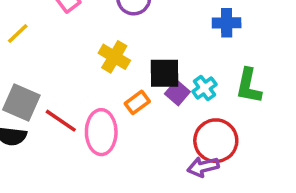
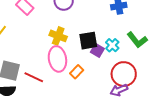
green L-shape: (249, 86) -> (137, 40), turned -40
orange rectangle: (137, 102) -> (77, 72), moved
pink ellipse: (101, 132) -> (57, 59), moved

